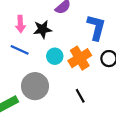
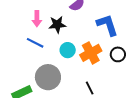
blue L-shape: (96, 27) -> (107, 25), turned -35

